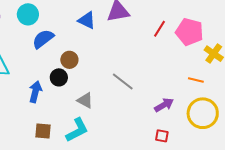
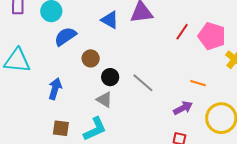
black circle: (59, 77) -> (110, 77), moved
orange line: (196, 80) -> (198, 83), moved

